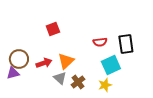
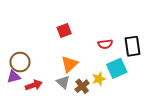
red square: (53, 29) -> (64, 30), moved
red arrow: (44, 63) -> (34, 85), moved
yellow star: (105, 85) -> (99, 79), moved

